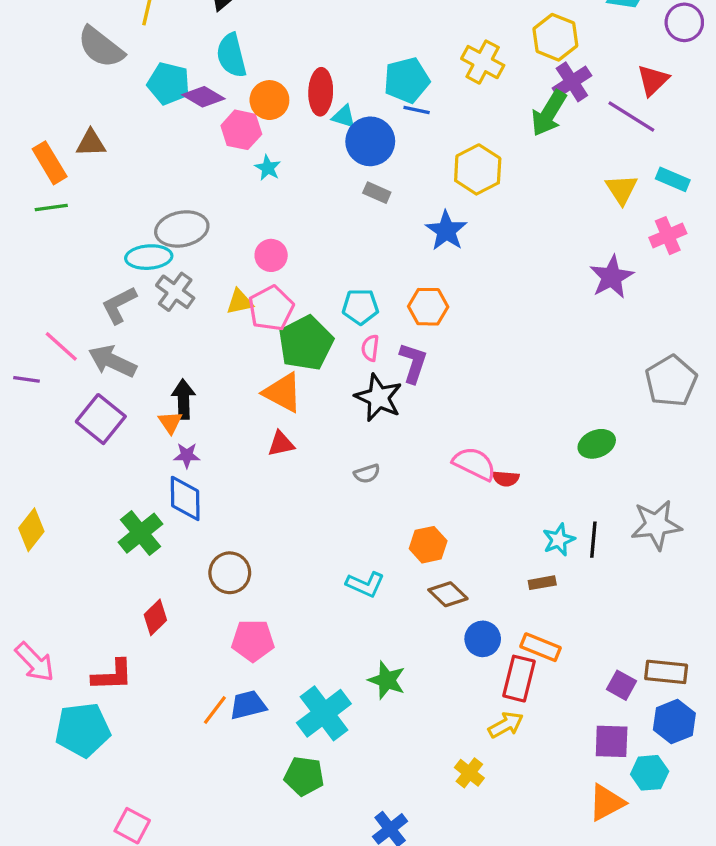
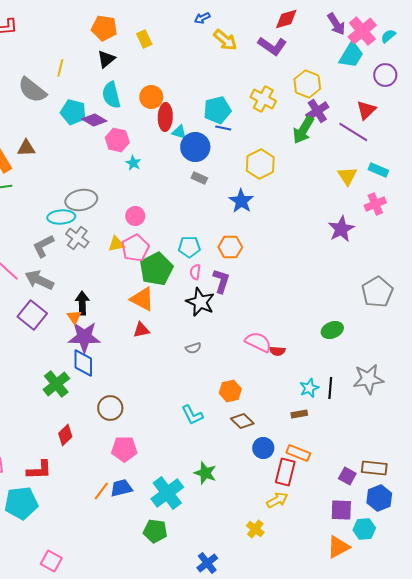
orange circle: (269, 100) -> (151, 97), moved
purple star: (187, 455) -> (84, 337), size x2.0
cyan L-shape: (365, 584) -> (192, 415), turned 40

